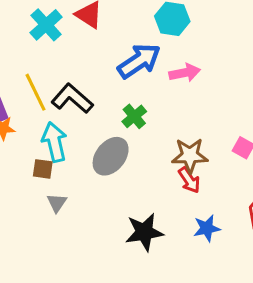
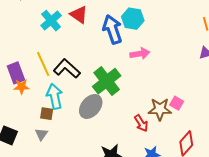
blue arrow: (139, 61) -> (112, 29), moved, turned -76
green cross: (134, 116) -> (107, 81), size x1.8
brown star: (190, 155) -> (160, 109), moved
gray triangle: (57, 203) -> (41, 134), moved

